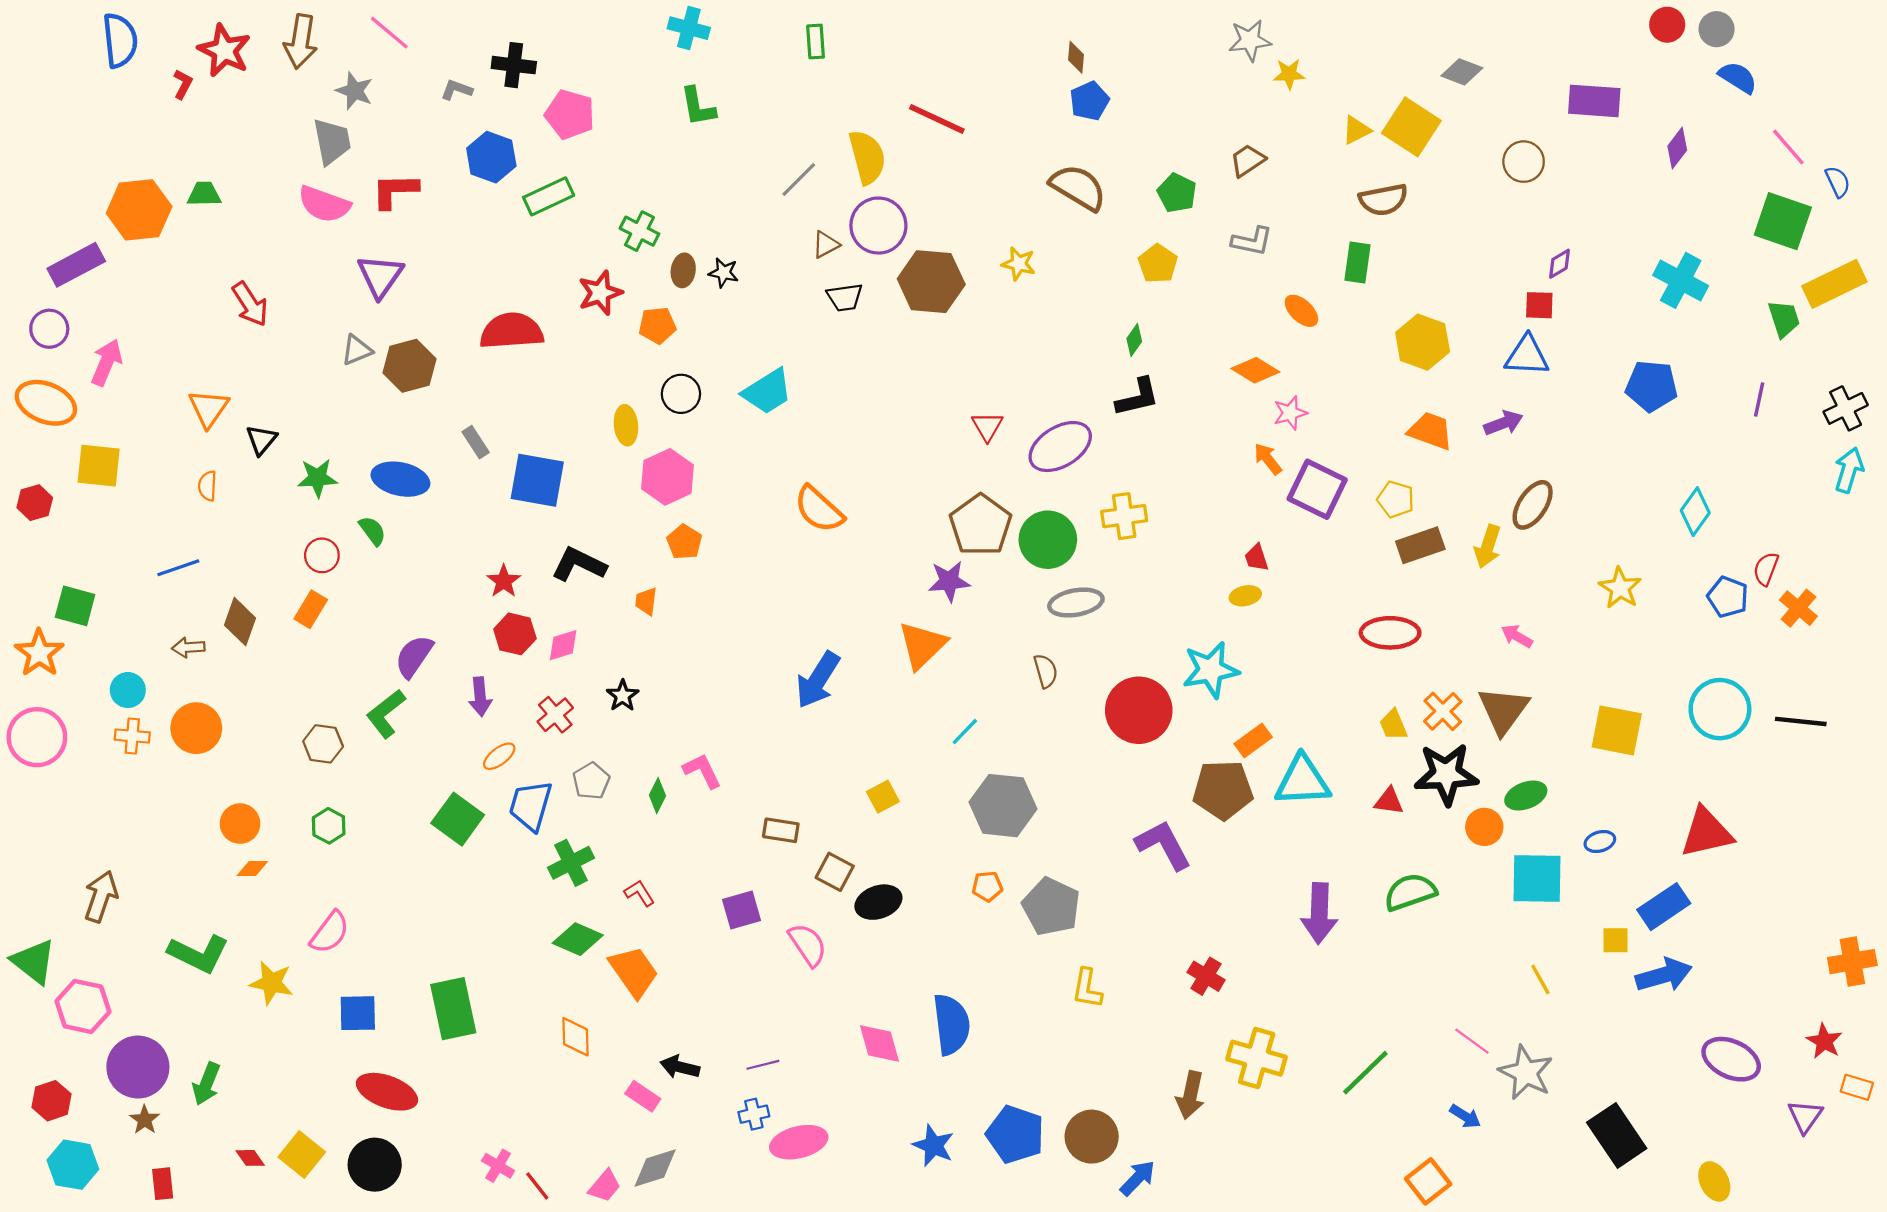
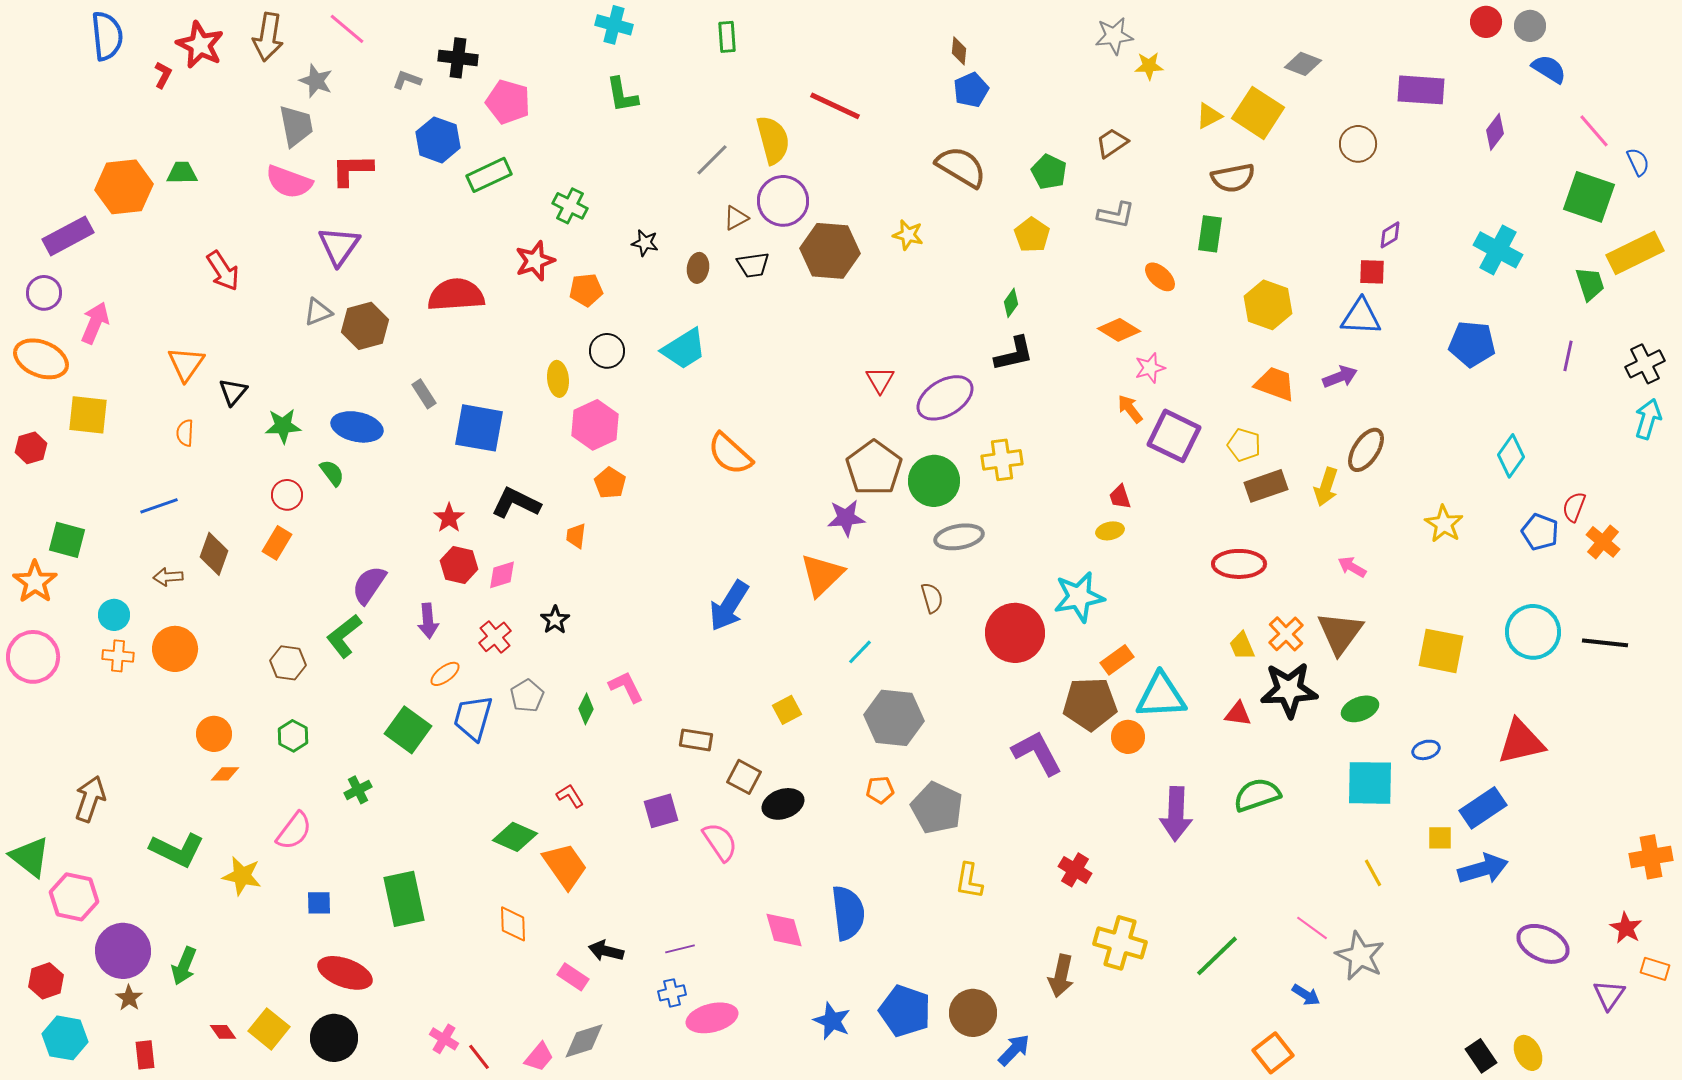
brown ellipse: (683, 270) -> (698, 268), moved
orange circle: (1484, 827) -> (1128, 737), moved
green cross: (571, 863) -> (358, 790), moved, size x0.7
blue square: (358, 1013) -> (319, 903), size x0.7
black rectangle: (1617, 1135) -> (1481, 1056), moved, size x0.6

